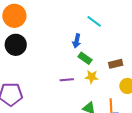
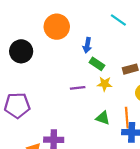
orange circle: (14, 16) -> (57, 27), moved
cyan line: (94, 21) -> (118, 20), moved

